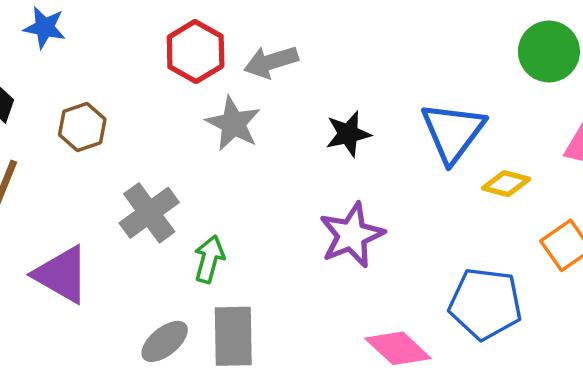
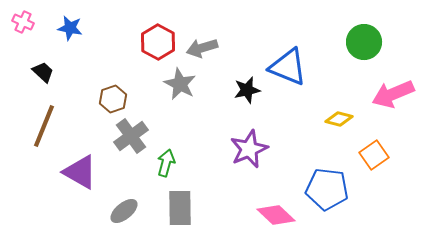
brown hexagon: (82, 127) -> (113, 99), moved
blue triangle: (453, 132) -> (288, 67), moved, turned -45
gray ellipse: (165, 341) -> (124, 211), moved

